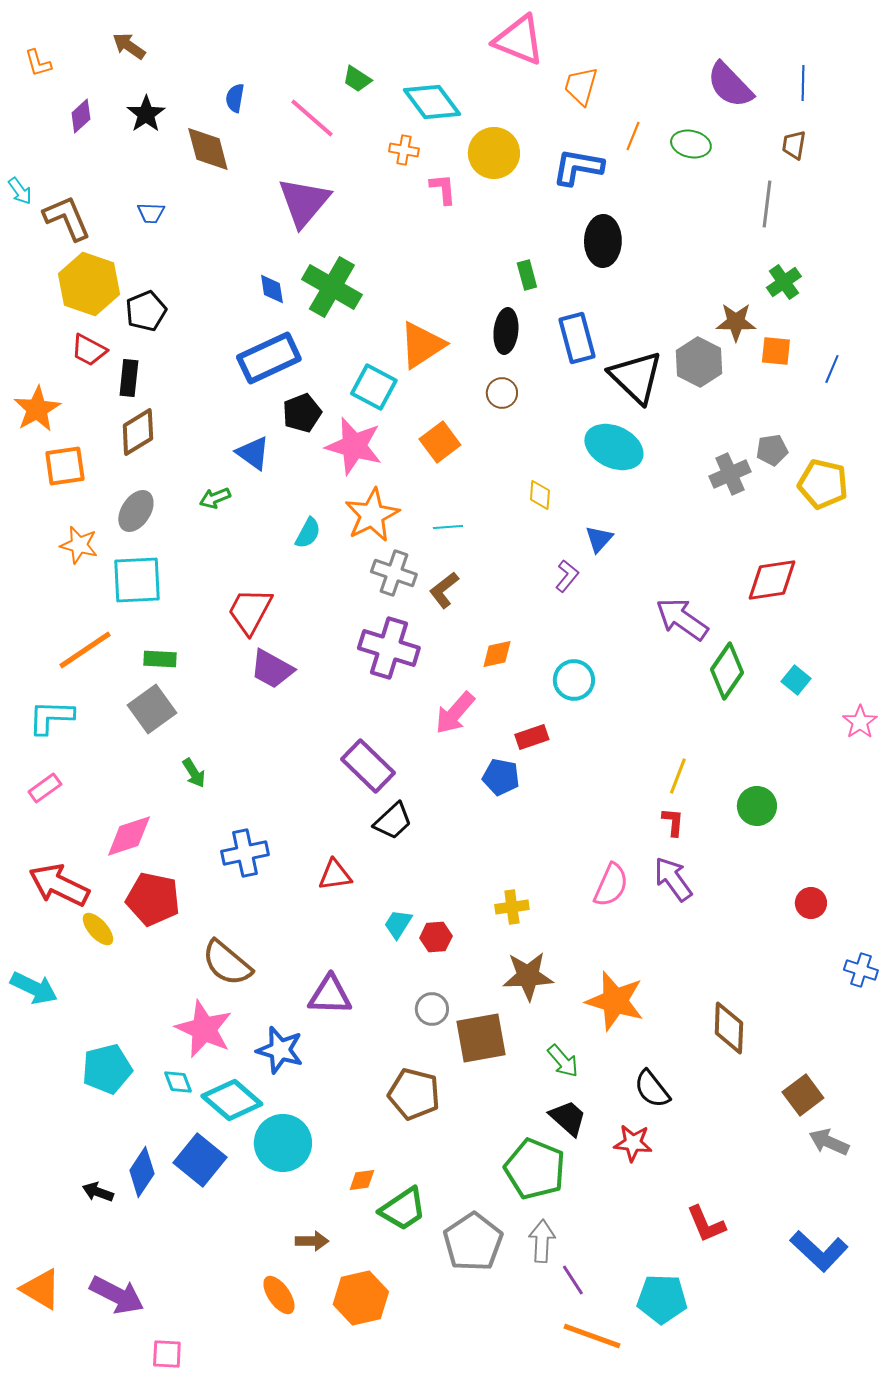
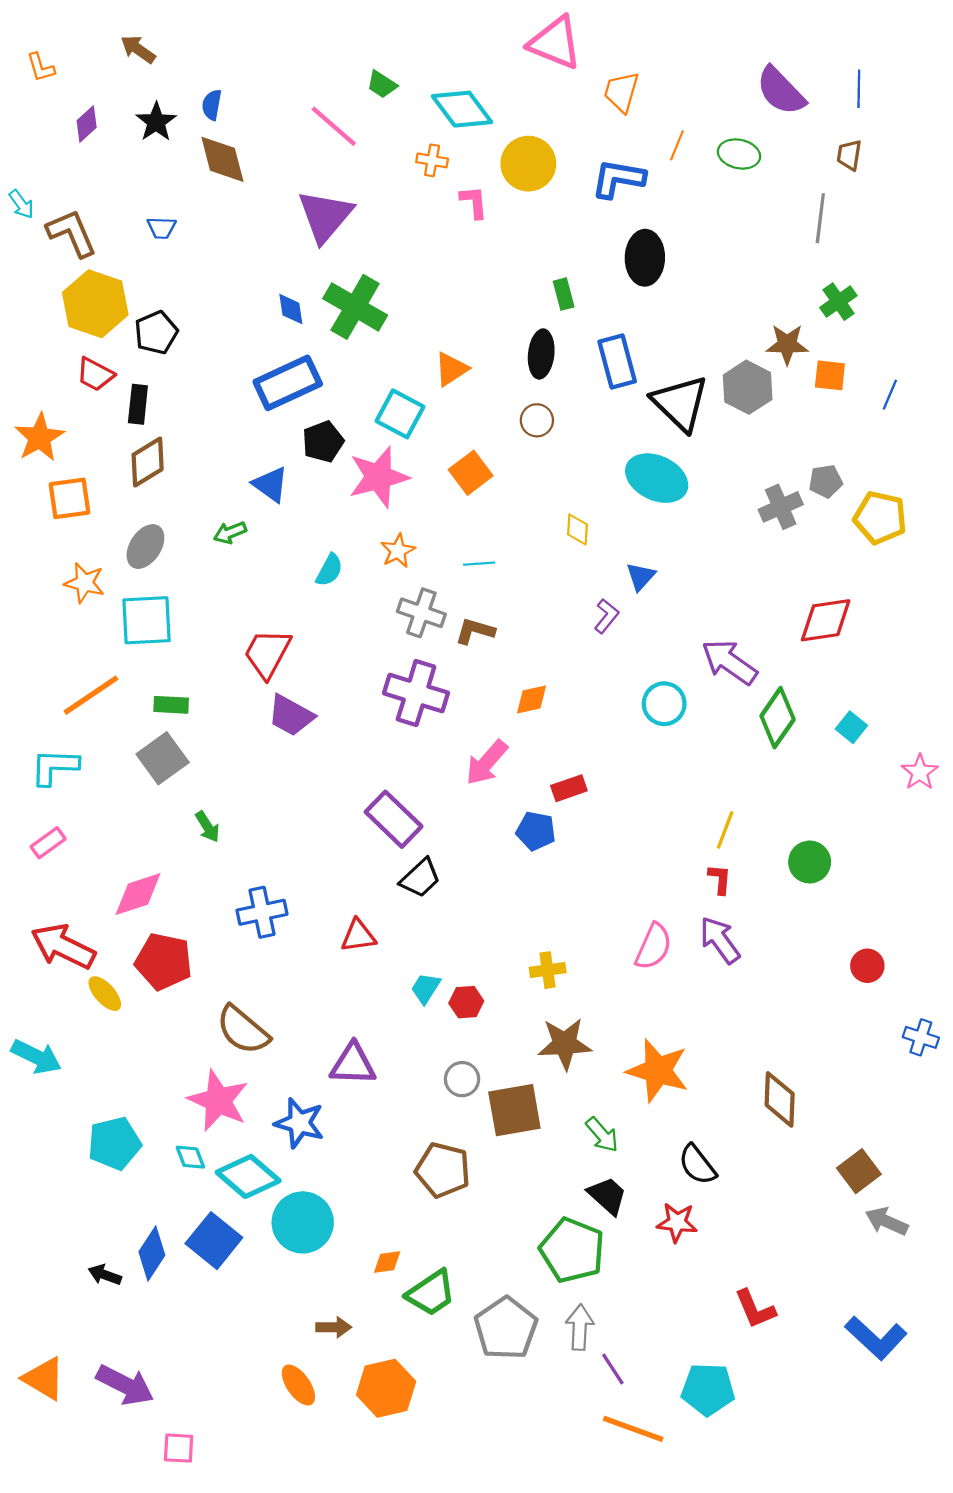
blue semicircle: (235, 98) -> (212, 105), moved
orange triangle: (422, 345) -> (451, 369), size x0.7
pink star: (354, 446) -> (379, 477), turned -30
orange star: (372, 515) -> (398, 551), size x0.6
brown L-shape: (444, 590) -> (475, 631), turned 54
cyan circle: (574, 680) -> (664, 704), moved

